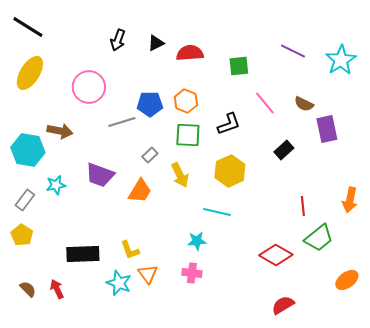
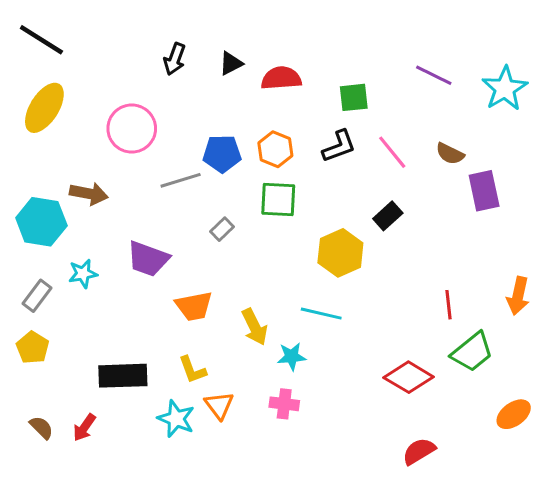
black L-shape: (229, 124) -> (339, 146), moved
black rectangle: (284, 150) -> (388, 216), moved
yellow arrow: (180, 175) -> (255, 327), moved
orange trapezoid: (140, 191) -> (194, 306), moved, turned 48
red arrow: (57, 289) -> (84, 428), turned -120

